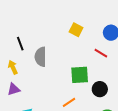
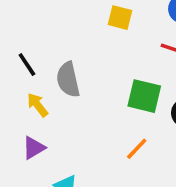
yellow arrow: (13, 67) -> (37, 105), moved
green square: (80, 75) -> (144, 96), turned 30

